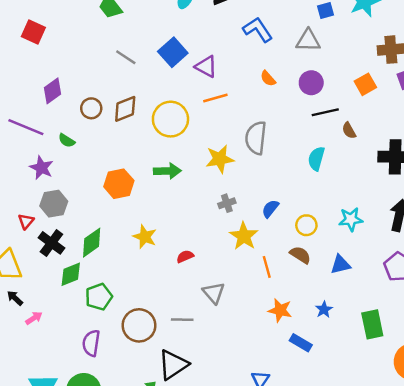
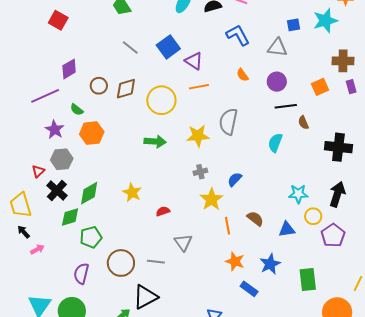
purple line: (26, 127) -> (45, 96), turned -52
orange hexagon: (119, 184) -> (92, 133), moved
yellow circle: (306, 225) -> (313, 216), moved
blue star: (324, 309) -> (270, 264), size x1.5

